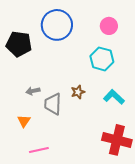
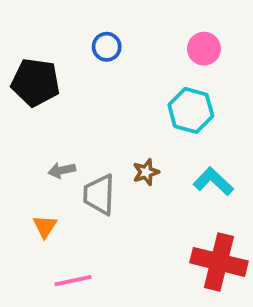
blue circle: (57, 25) -> (107, 47), size x0.5

